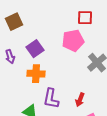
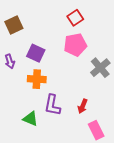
red square: (85, 18) -> (75, 18), moved, turned -35
purple square: (35, 49) -> (36, 53), turned -30

